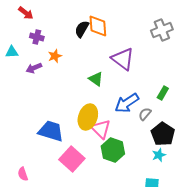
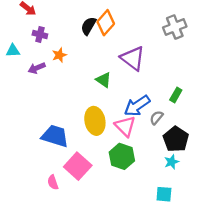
orange diamond: (98, 26) -> (106, 23), turned 45
yellow ellipse: (88, 117) -> (95, 121), turned -30
pink triangle: (101, 129) -> (125, 126), moved
pink semicircle: (23, 174) -> (53, 182), moved

